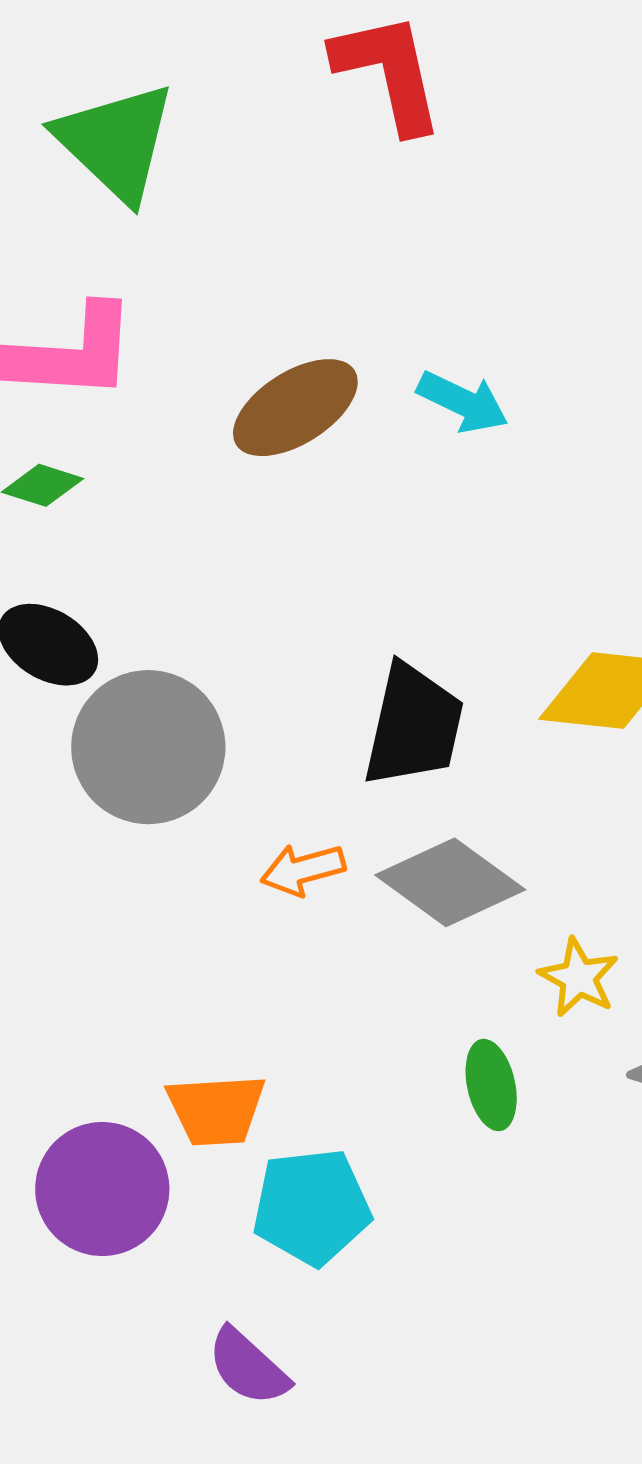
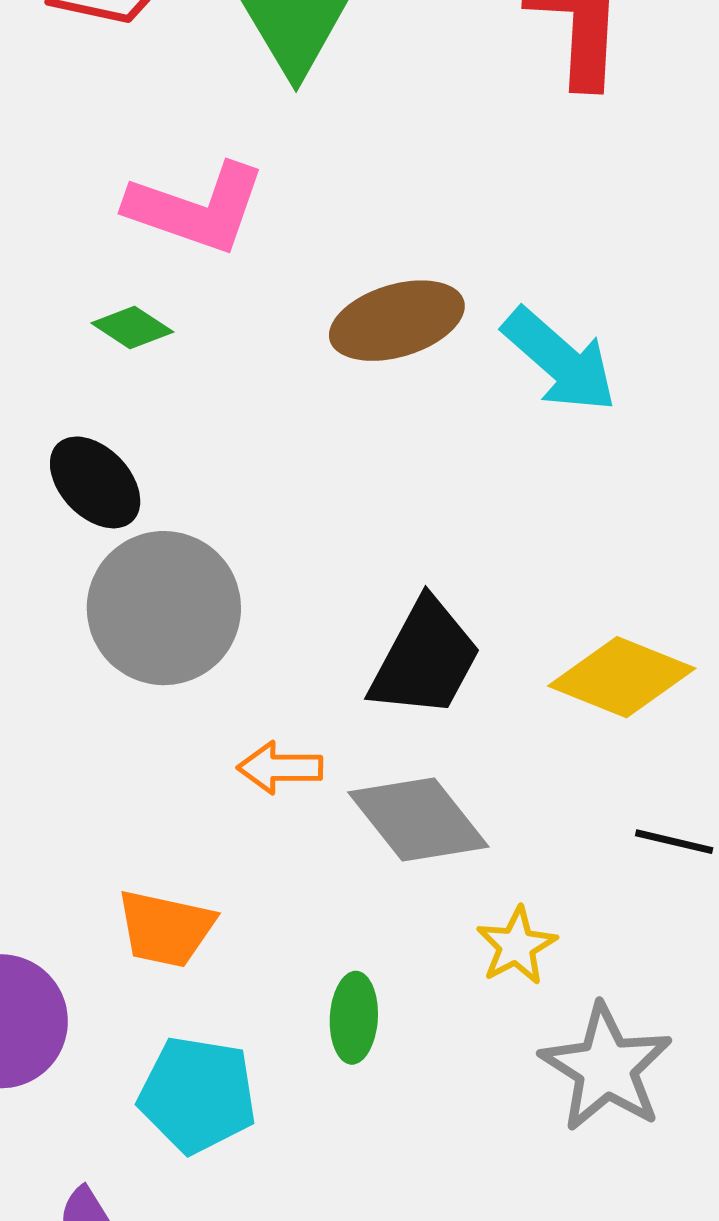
cyan arrow: (463, 402) -> (560, 360), size x1.4
green ellipse: (491, 1085) -> (354, 1018), moved
orange trapezoid: (216, 1110) -> (166, 928), moved

